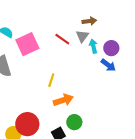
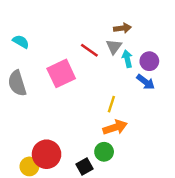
pink square: (27, 44) -> (61, 73), moved
yellow line: (51, 80) -> (111, 104), moved
orange arrow: (63, 100) -> (115, 127), moved

